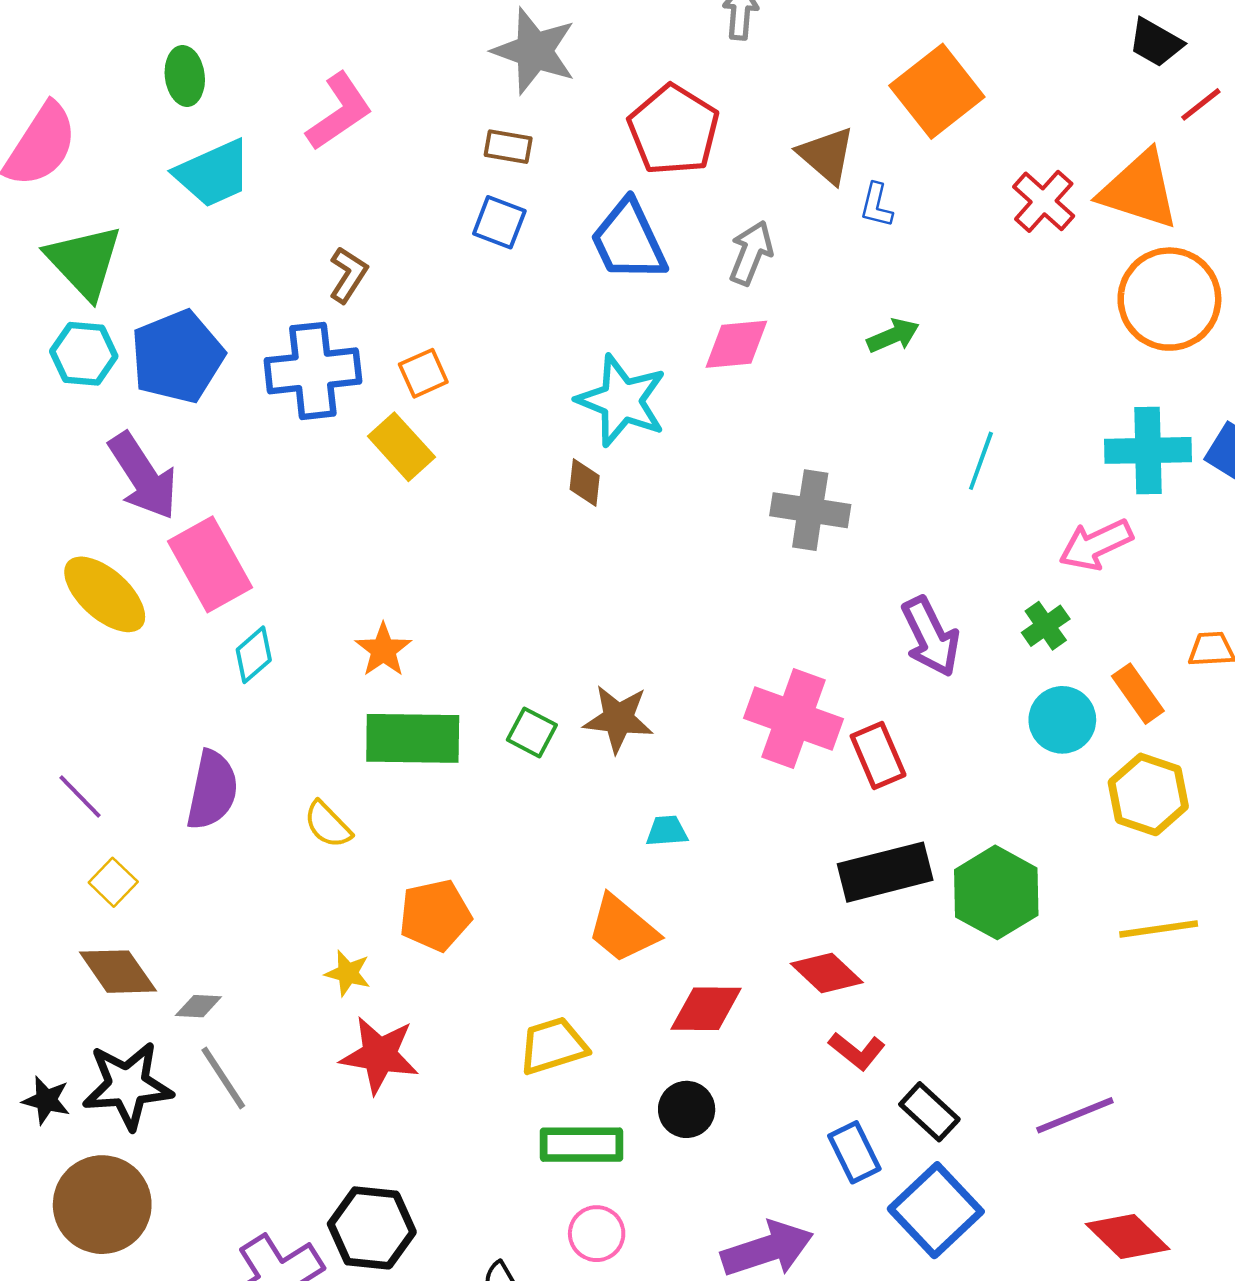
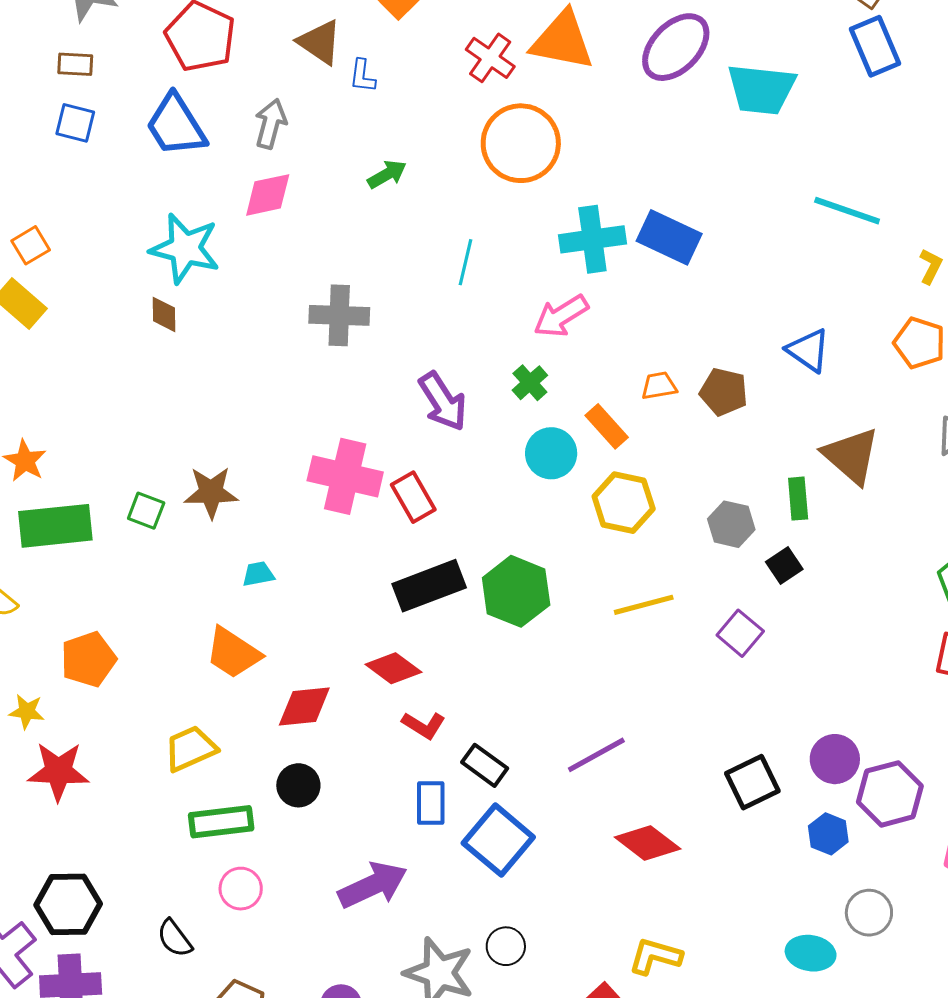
orange circle: (1169, 299) -> (521, 143), moved
blue rectangle: (854, 1152) -> (431, 803), turned 33

